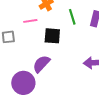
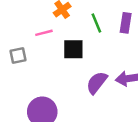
purple semicircle: (41, 64) -> (97, 83), moved

